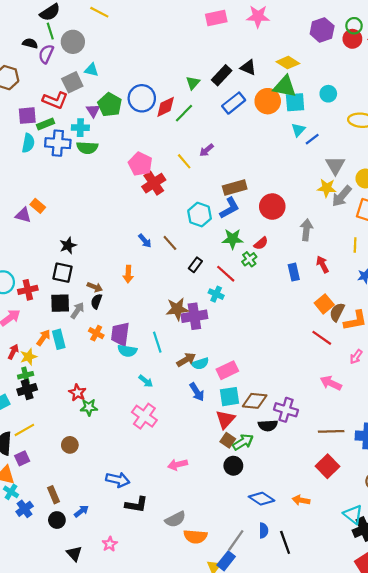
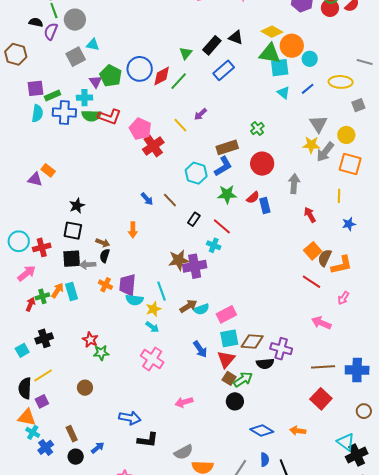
red L-shape: (55, 100) -> (109, 117), moved
orange circle: (268, 101) -> (292, 46), moved
cyan triangle: (298, 130) -> (284, 93), turned -32
blue line: (312, 139) -> (308, 89), moved
green cross: (249, 259) -> (257, 129), moved
blue rectangle: (294, 272) -> (265, 206), moved
gray arrow: (77, 310) -> (88, 265), turned -126
yellow star: (28, 357) -> (153, 309), moved
green cross: (26, 375) -> (42, 296), moved
blue arrow: (197, 392) -> (200, 349), moved

